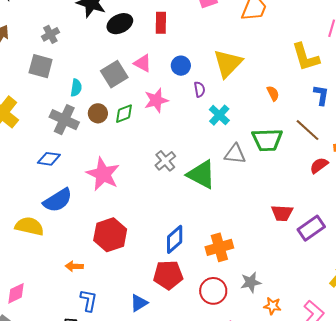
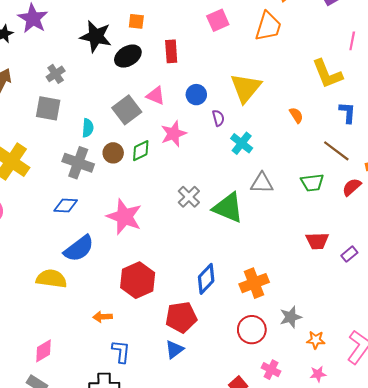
green trapezoid: (267, 140) -> (312, 183), moved, size x0.7
purple rectangle: (311, 228) -> (349, 254), size x0.6
red pentagon: (168, 275) -> (181, 317), moved

